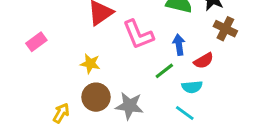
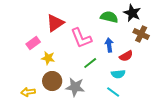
pink rectangle: (36, 42) -> (33, 43), moved
green line: (164, 71) -> (90, 63), moved
yellow arrow: (61, 113) -> (28, 92), turned -128

